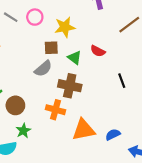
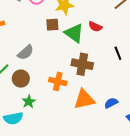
green triangle: (75, 58) -> (74, 33), size x1.5
gray semicircle: (43, 69) -> (26, 52), moved
brown cross: (70, 86) -> (82, 64), moved

